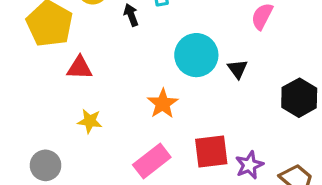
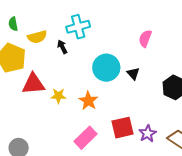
red triangle: (80, 68) -> (33, 84), size x1.4
yellow star: (90, 121) -> (58, 96), moved

